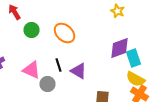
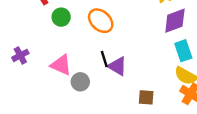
purple diamond: (120, 48) -> (175, 21), moved
black line: (58, 65) -> (104, 59), moved

